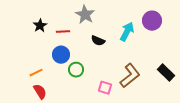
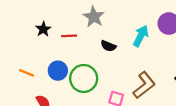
blue circle: (61, 55) -> (58, 71), moved
green circle: (76, 70) -> (84, 78), size x1.6
orange line: (36, 73) -> (26, 73), moved, turned 48

